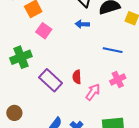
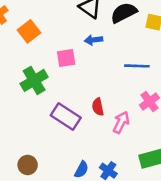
pink square: (44, 31) -> (66, 58), moved, turned -35
green cross: (21, 57) -> (34, 80), moved

